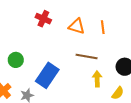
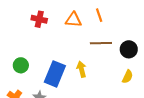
brown line: (87, 57) -> (101, 43), moved
yellow arrow: (97, 79) -> (82, 69), moved

